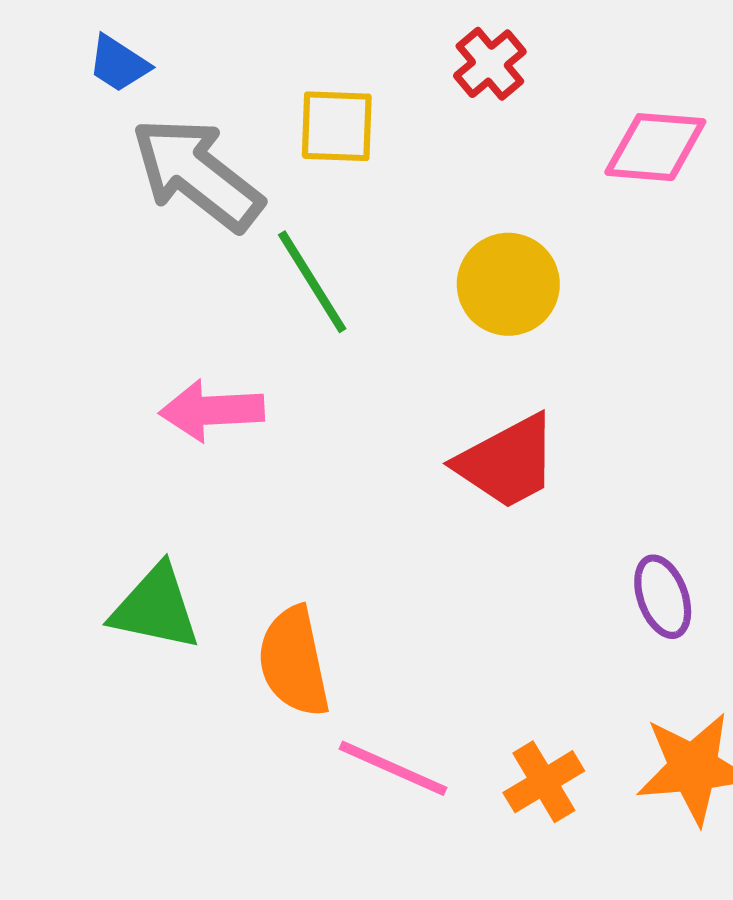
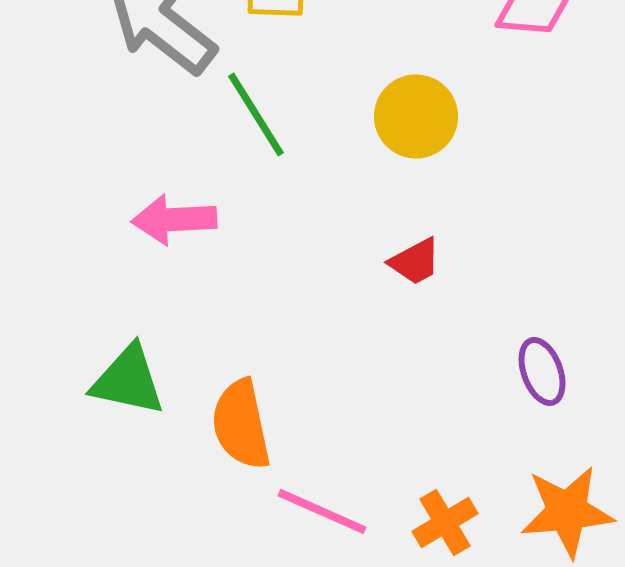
red trapezoid: (507, 462) -> (415, 261), size x0.6

